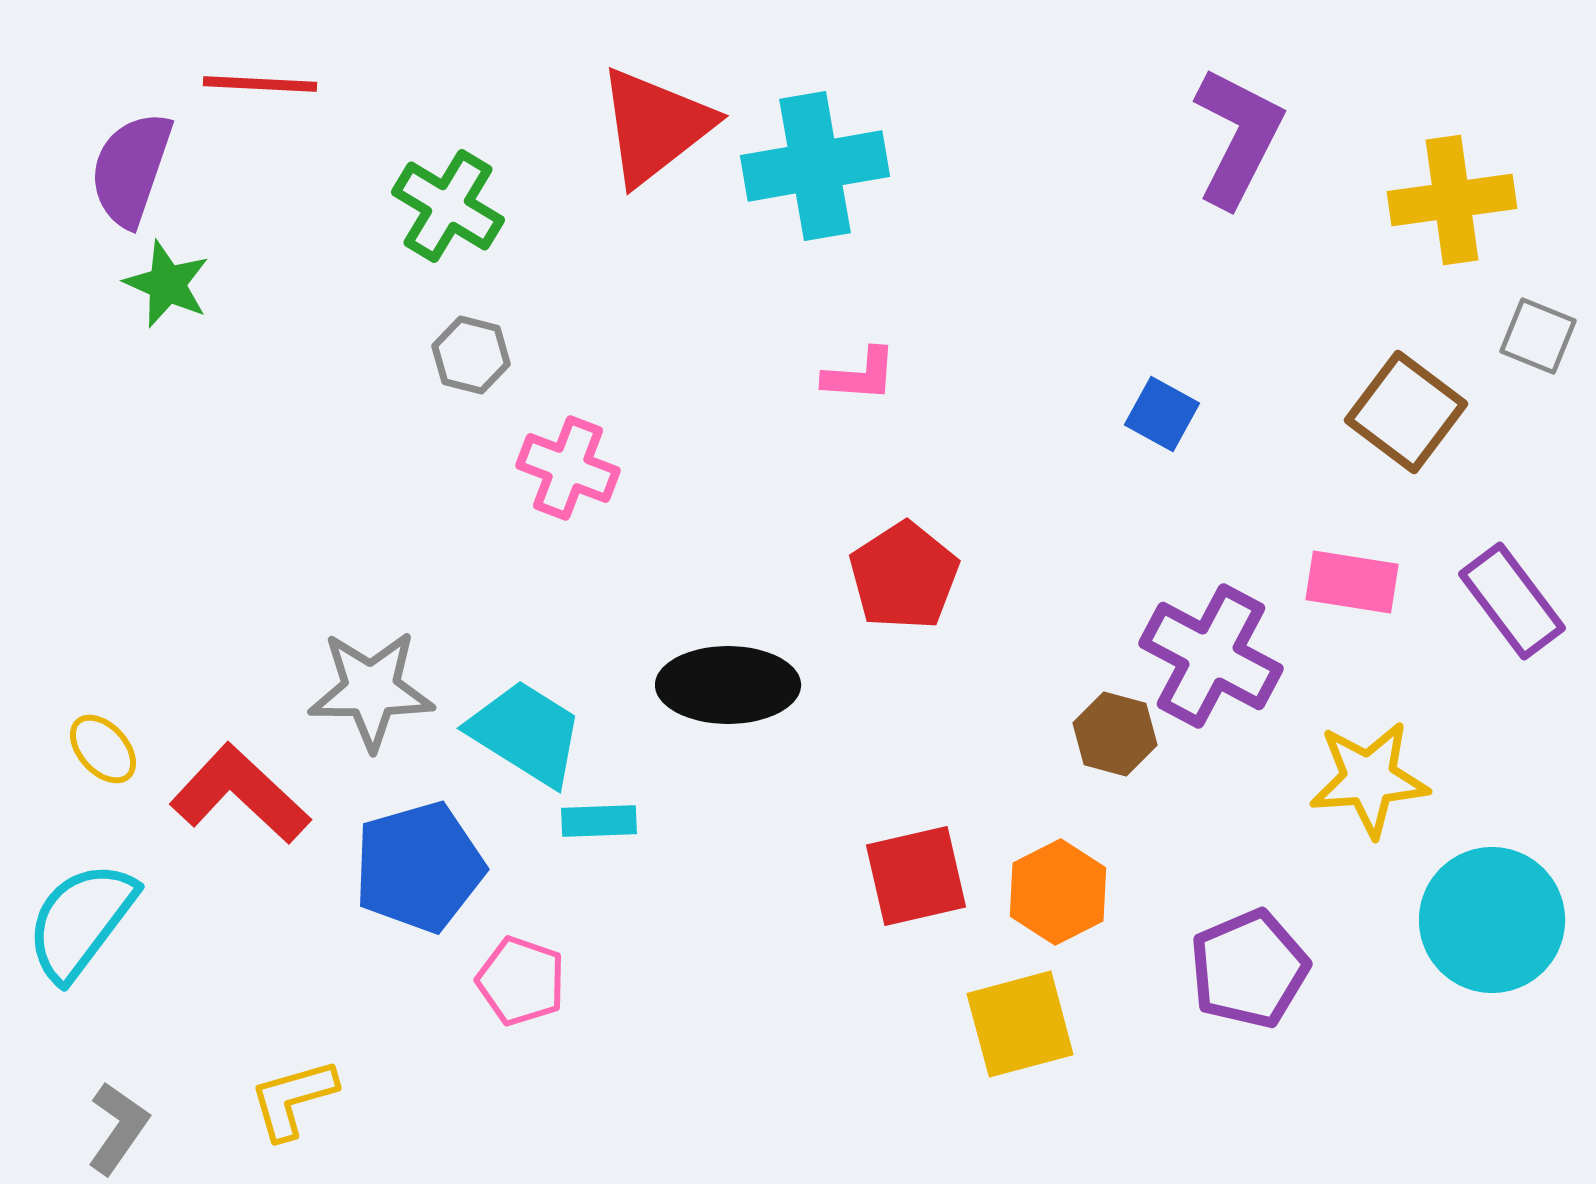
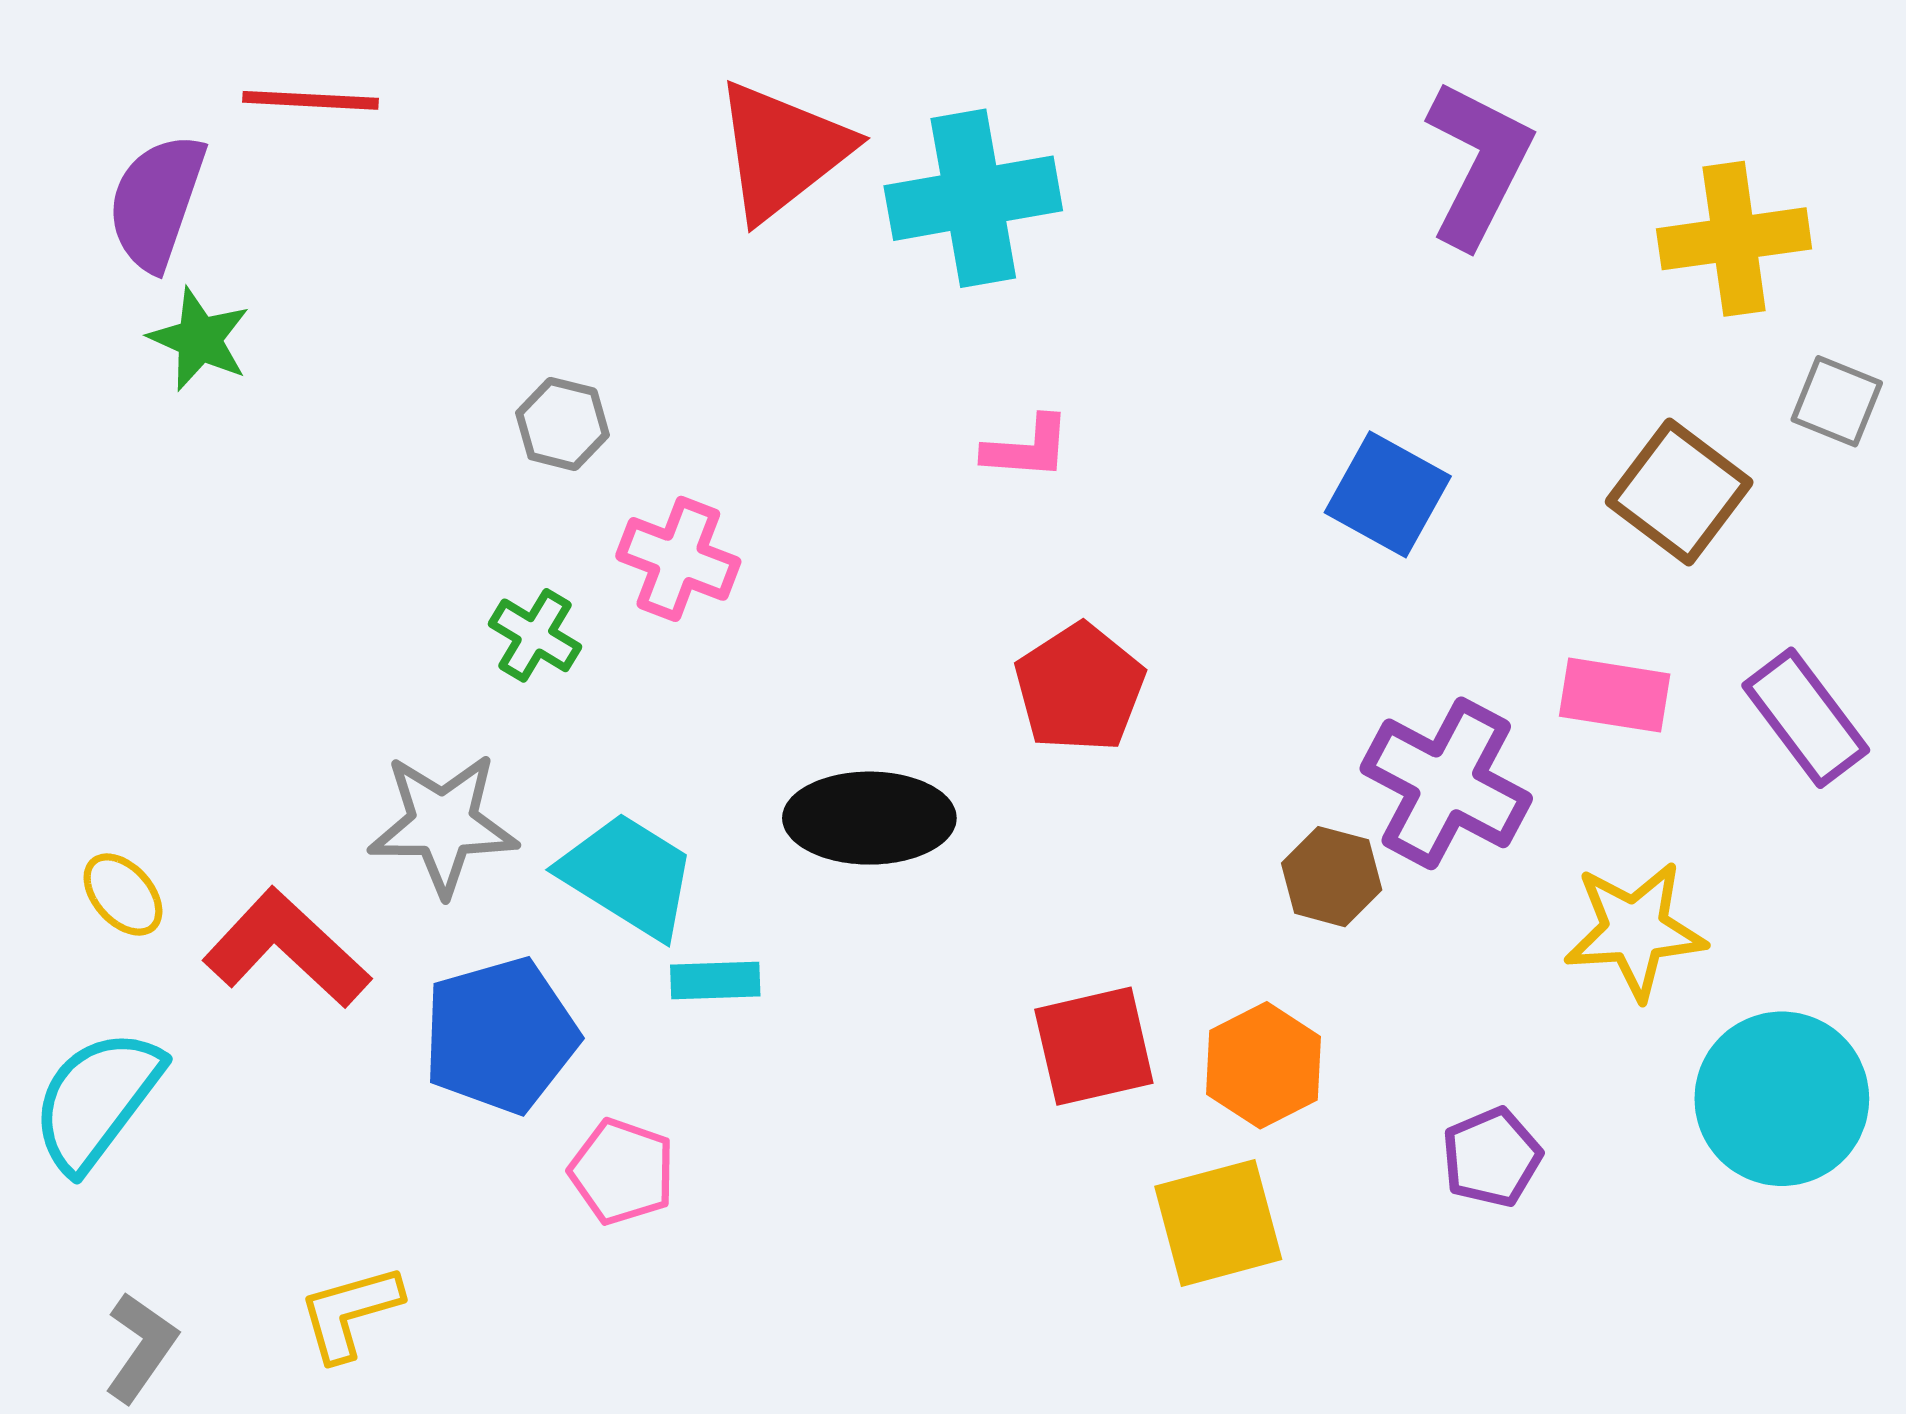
green cross: (448, 206) -> (535, 635), moved, size x0.7
blue square: (1162, 414) -> (1388, 494), size x1.4
purple pentagon: (1249, 969) -> (1492, 1157), size x0.7

